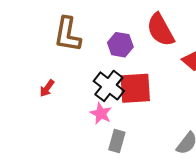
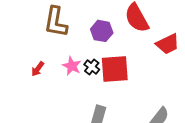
black cross: (109, 86) -> (92, 67), size x0.6
pink star: (101, 113) -> (72, 66), moved

